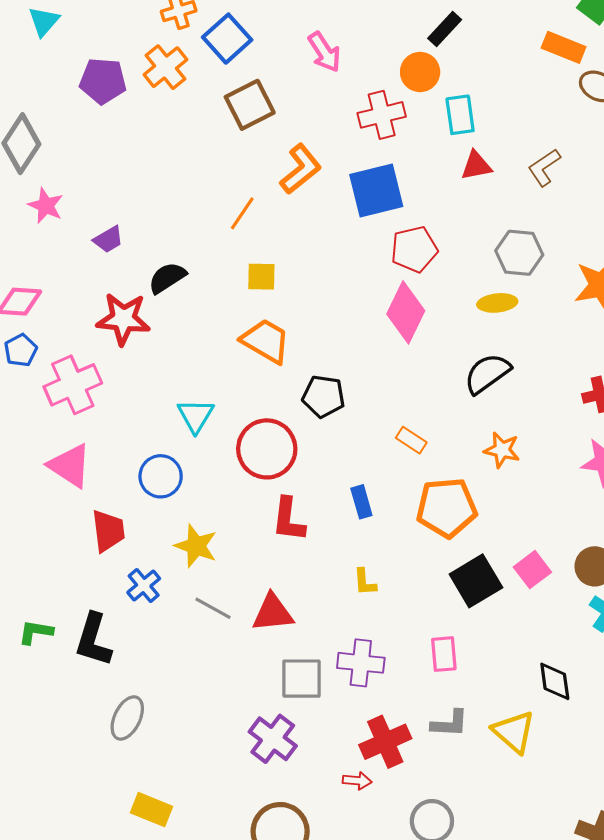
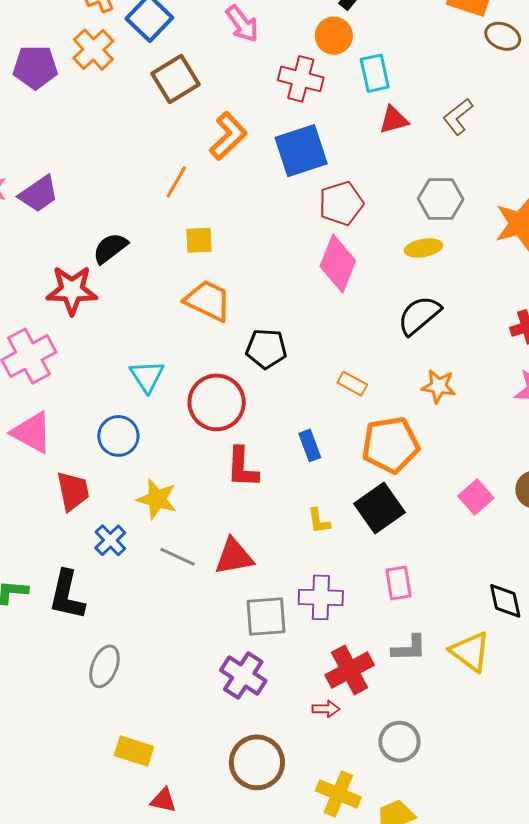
red cross: (382, 115) -> (301, 79), turned 33
purple trapezoid: (108, 239) -> (39, 194), moved, size x1.4
black square: (476, 581) -> (380, 508), moved

